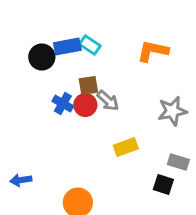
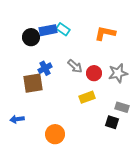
brown square: (88, 86) -> (33, 83), moved, size x1.5
blue cross: (63, 104) -> (45, 68), turned 32
red circle: (85, 105) -> (94, 73), moved

